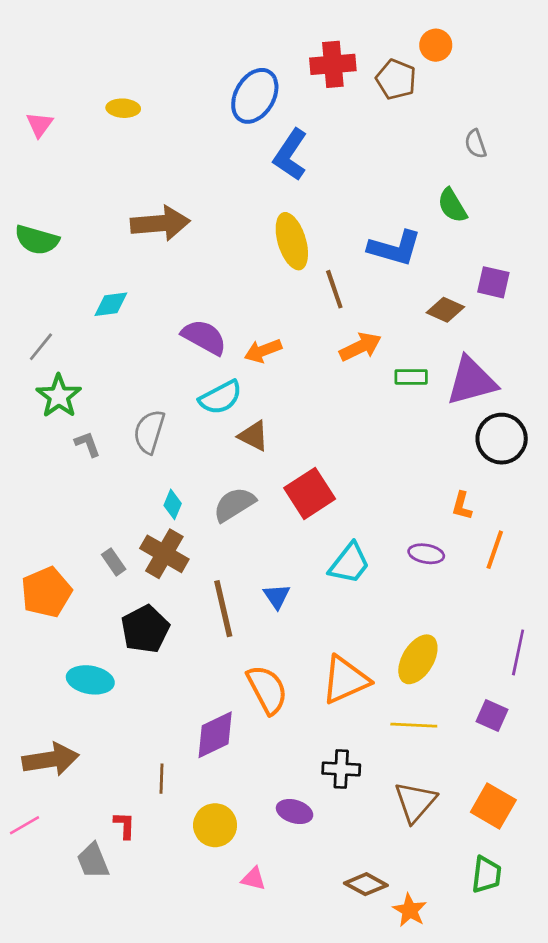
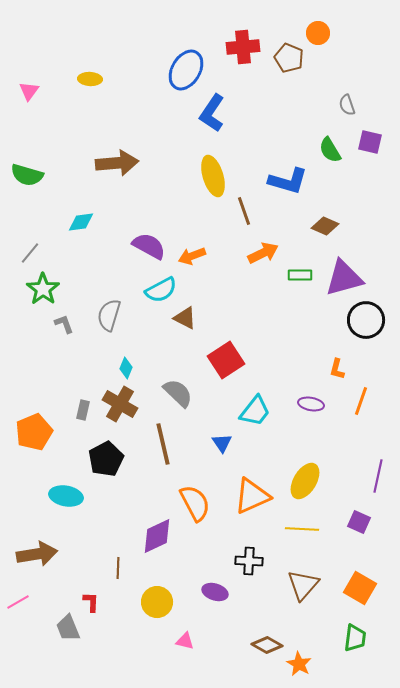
purple square: (493, 282) -> (370, 142), moved
gray semicircle: (234, 504) -> (178, 393), moved, turned 76
gray rectangle: (114, 562) -> (83, 410), turned 48
blue triangle: (277, 596) -> (222, 443), moved

